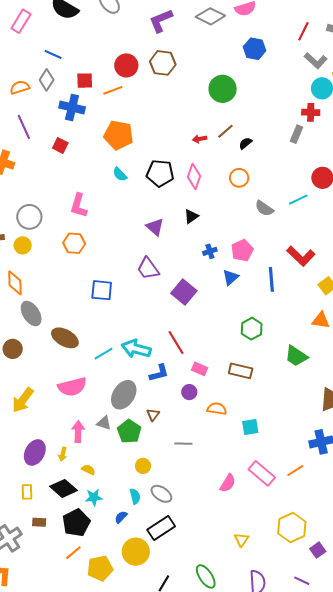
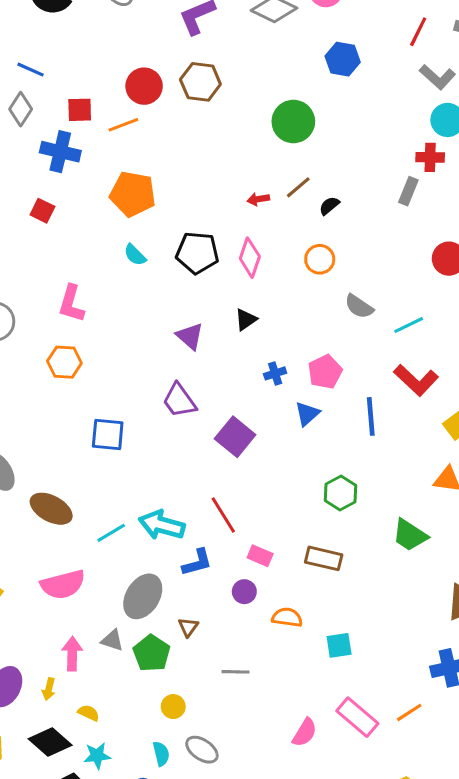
cyan line: (298, 200) -> (409, 325), moved

